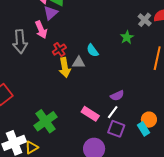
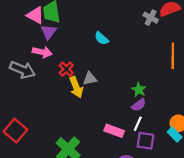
pink arrow: (41, 30) -> (42, 52), turned -42
green star: (127, 37) -> (139, 90), moved
gray arrow: (20, 42) -> (22, 70), turned -50
cyan semicircle: (93, 50) -> (102, 38), moved

